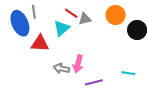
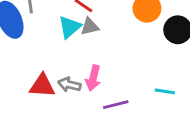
gray triangle: (85, 19) -> (90, 27), moved
red triangle: (40, 43) -> (42, 86), moved

